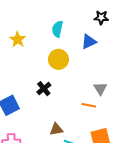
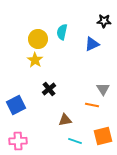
yellow star: (18, 39) -> (35, 60), moved
yellow circle: (58, 59) -> (38, 39), moved
brown triangle: (56, 129) -> (65, 120), moved

